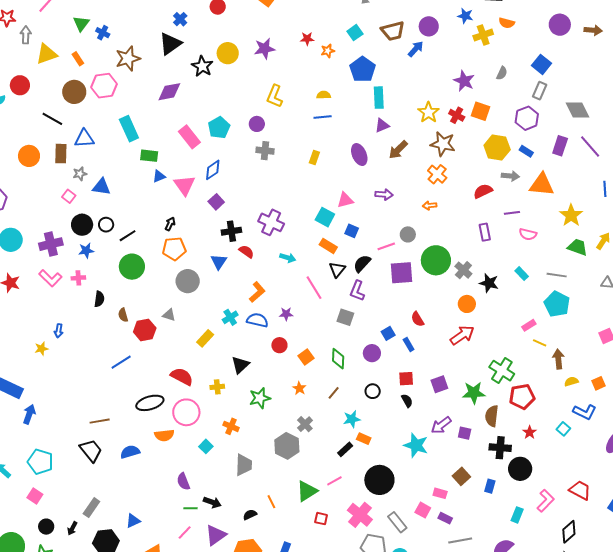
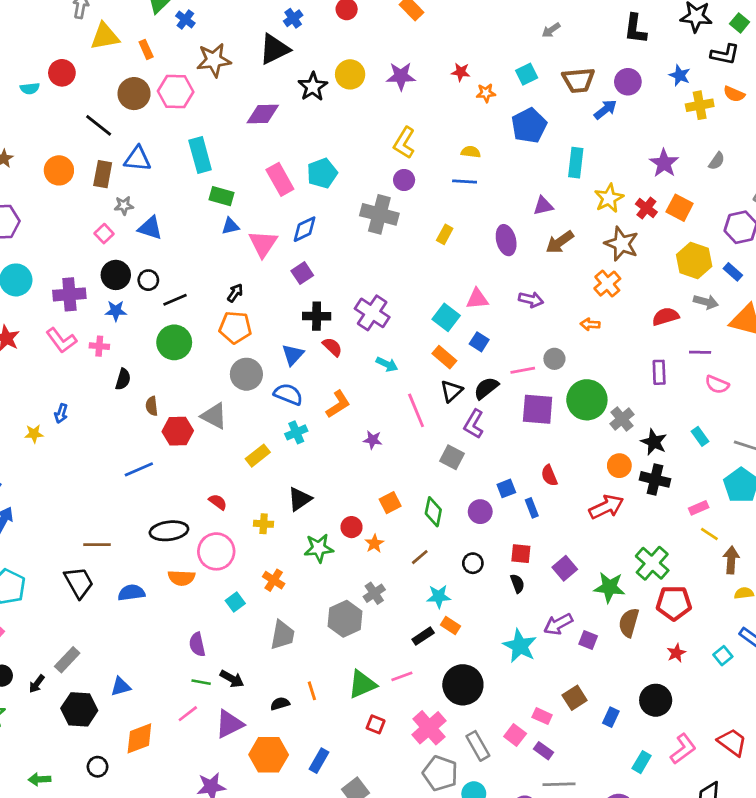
cyan rectangle: (379, 98) -> (576, 163), moved
purple circle: (257, 124) -> (404, 180), moved
gray cross: (265, 151) -> (379, 214), size x1.5
gray triangle: (169, 315) -> (214, 416), size x1.5
blue semicircle: (257, 320) -> (288, 394), moved
red circle: (279, 345) -> (351, 527), moved
red semicircle: (182, 376) -> (218, 502), size x0.6
purple square: (439, 384) -> (565, 568), turned -30
black cross: (500, 448) -> (655, 479), moved

